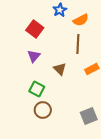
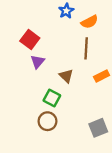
red square: (35, 29) -> (30, 40), moved
green square: (37, 89) -> (52, 98), moved

